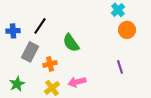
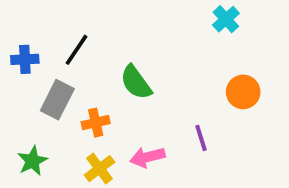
orange circle: (127, 30) -> (243, 92), moved
purple line: (120, 67) -> (201, 138), moved

